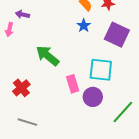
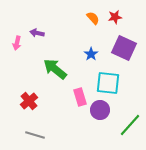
purple arrow: (22, 14) -> (37, 33), moved
blue star: (84, 26) -> (91, 54), moved

